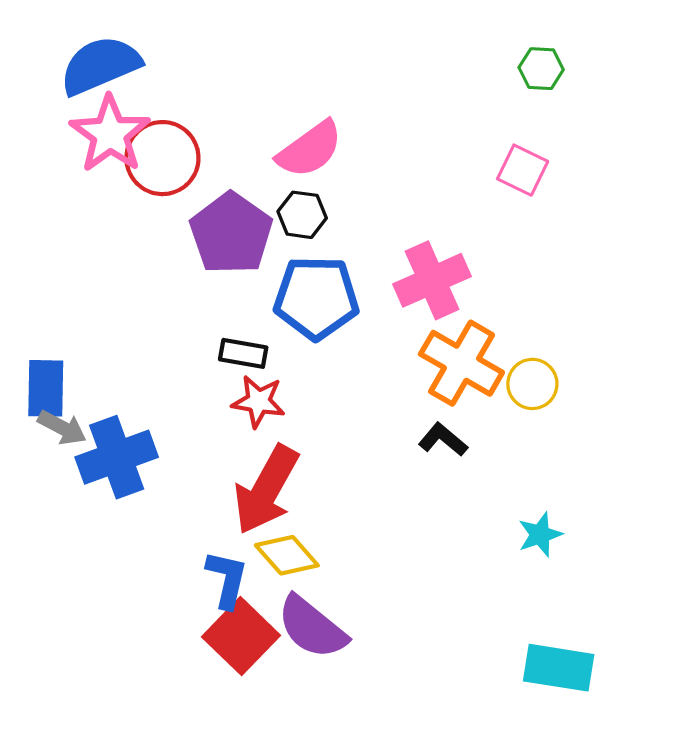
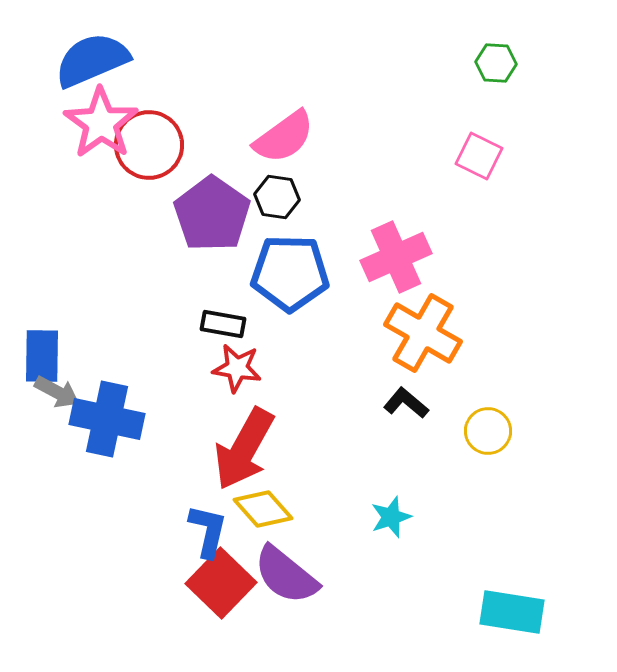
yellow circle: (532, 384) -> (488, 431), moved
blue cross: (117, 457) -> (107, 419), turned 32
cyan star: (540, 535) -> (391, 517), moved

